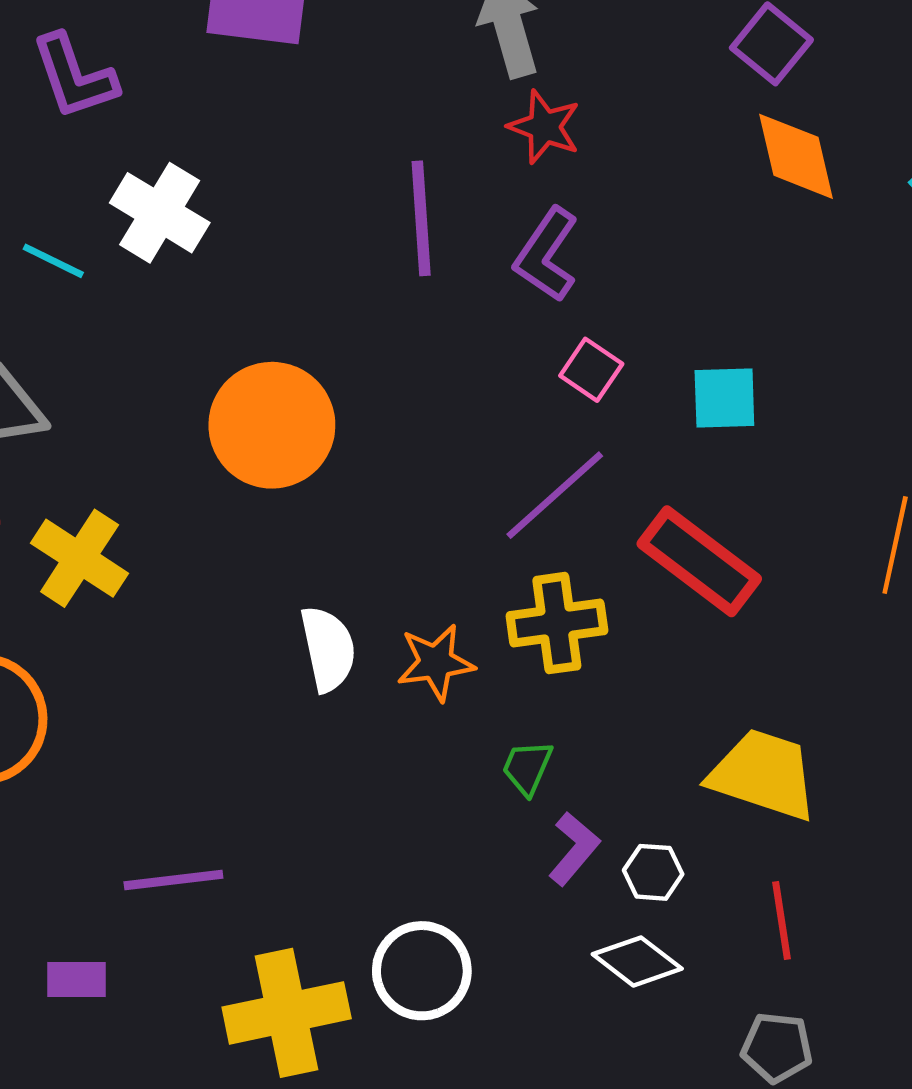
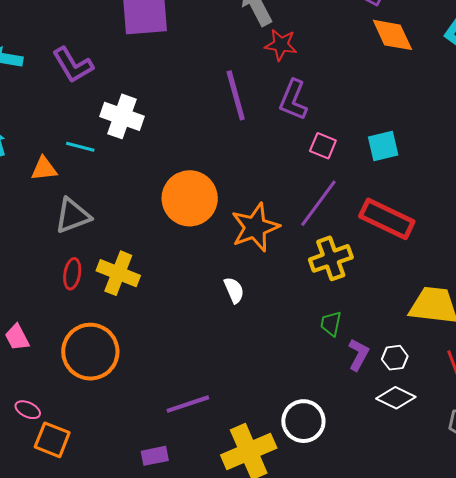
white semicircle: (328, 649) -> (234, 290), size x0.7
orange star: (436, 662) -> (255, 227), moved, size x1.4

